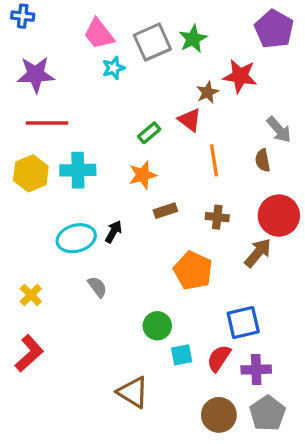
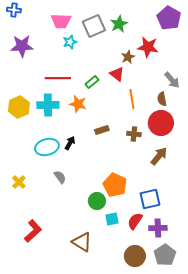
pink trapezoid: (99, 34) -> (61, 21), turned -50
red line: (47, 123) -> (58, 78), moved
orange star: (143, 175) -> (78, 104), moved, turned 30
red circle: (279, 216) -> (161, 123), moved
orange pentagon: (193, 271) -> (115, 185), moved
red L-shape: (29, 353) -> (33, 231), moved

